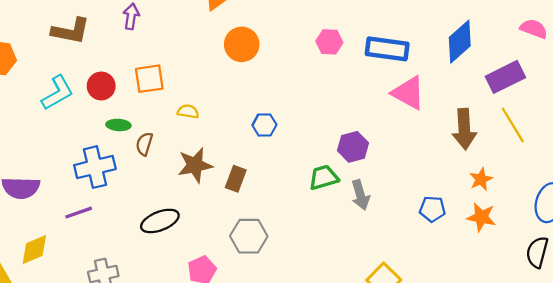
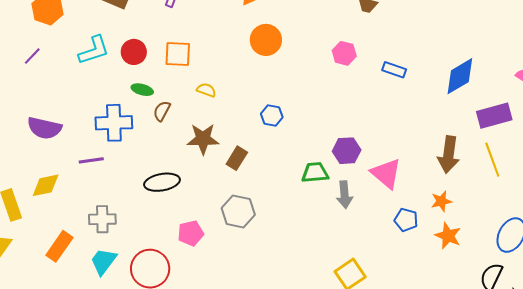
blue rectangle: (387, 49) -> (394, 70), size x0.6
pink triangle: (408, 93) -> (386, 173), moved
orange star: (481, 179) -> (441, 201), moved

